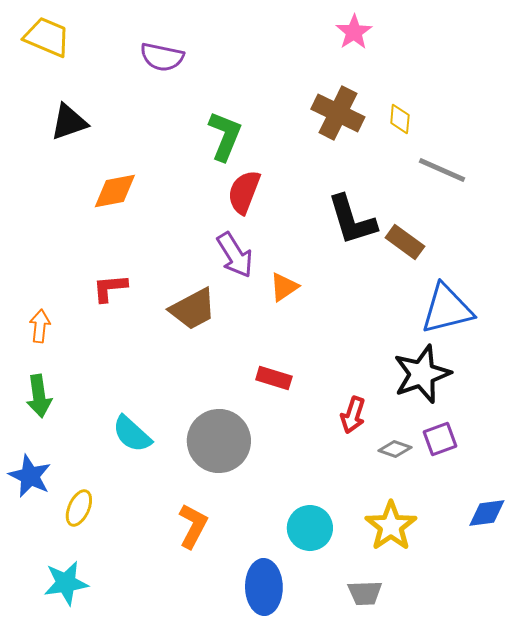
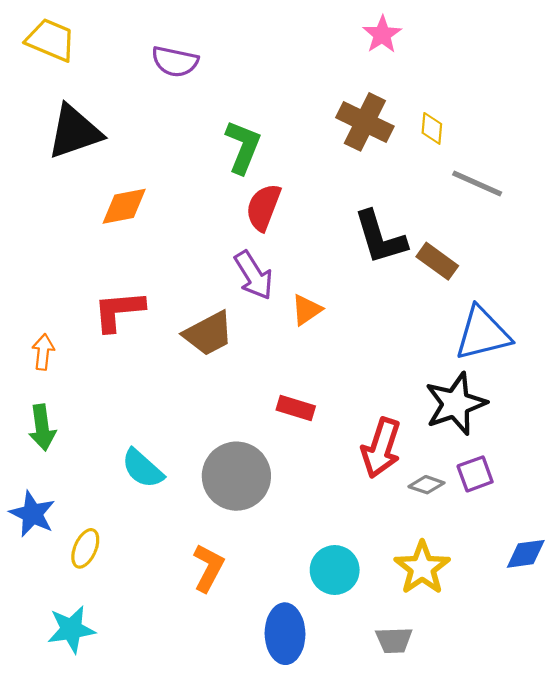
black triangle: (69, 122) -> (74, 132), size x1.4
red L-shape: (110, 288) -> (119, 311), size x1.4
red arrow: (353, 415) -> (381, 448), size x1.5

